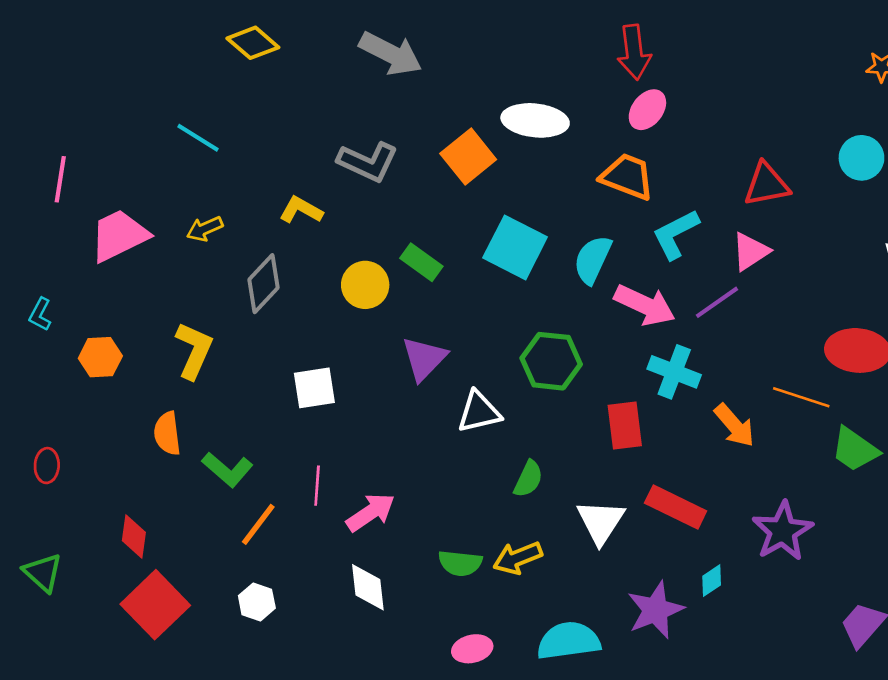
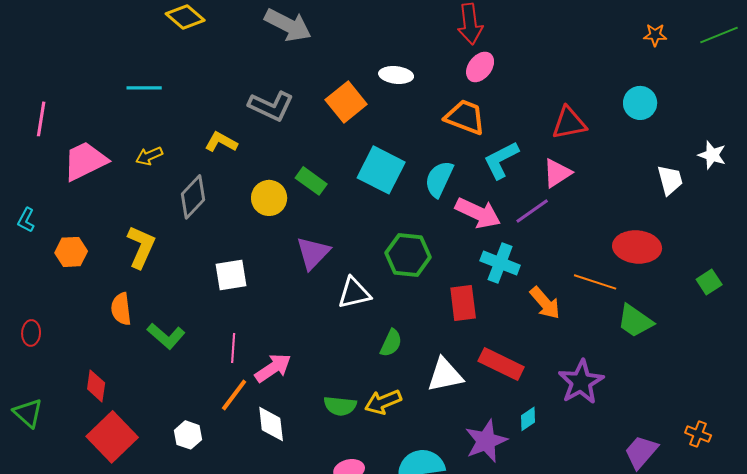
white ellipse: (535, 120) -> (396, 75), size x0.7
cyan line: (198, 138) -> (144, 88), turned -32
white triangle: (601, 522) -> (445, 375), turned 45
orange line: (258, 524) -> (234, 395), moved

